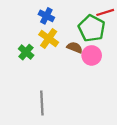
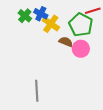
yellow cross: (49, 38) -> (51, 24), moved
green cross: (26, 52) -> (25, 16), moved

